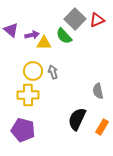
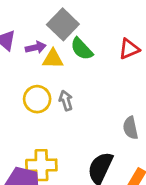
gray square: (75, 19) -> (63, 24), moved
red triangle: (97, 20) -> (129, 49), moved
yellow cross: (28, 95) -> (41, 165), moved

